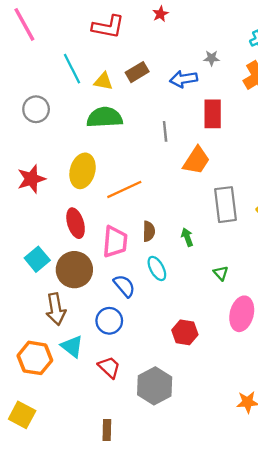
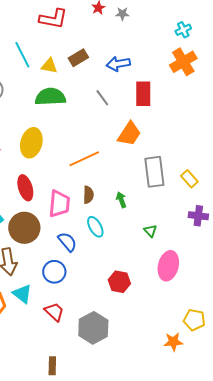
gray star: (212, 58) -> (122, 14), moved
gray line: (165, 131) -> (102, 98), moved, turned -30
orange line: (124, 189) -> (84, 159), moved

